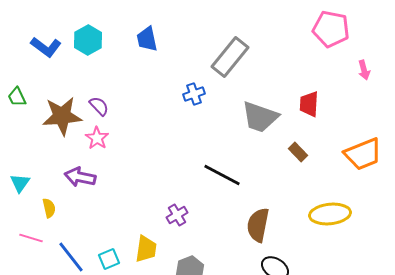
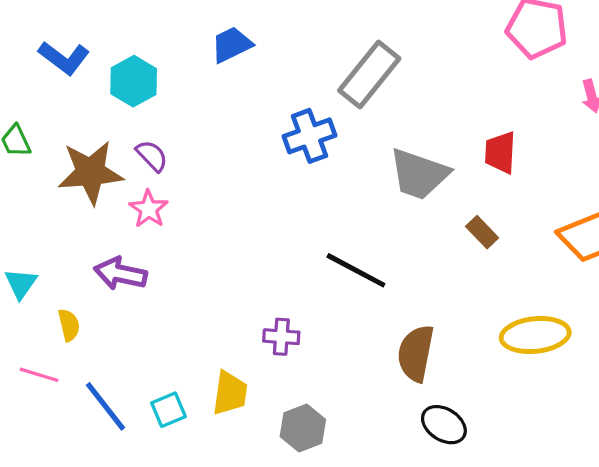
blue trapezoid: (147, 39) -> (232, 45), turned 76
cyan hexagon: (88, 40) -> (134, 81), moved
blue cross: (194, 94) -> (310, 136), size x1.4
purple cross: (177, 215) -> (281, 337), turned 35

